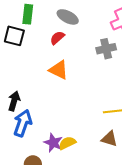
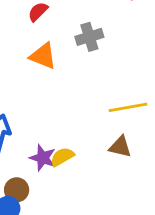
gray cross: (106, 49) -> (89, 37), moved

